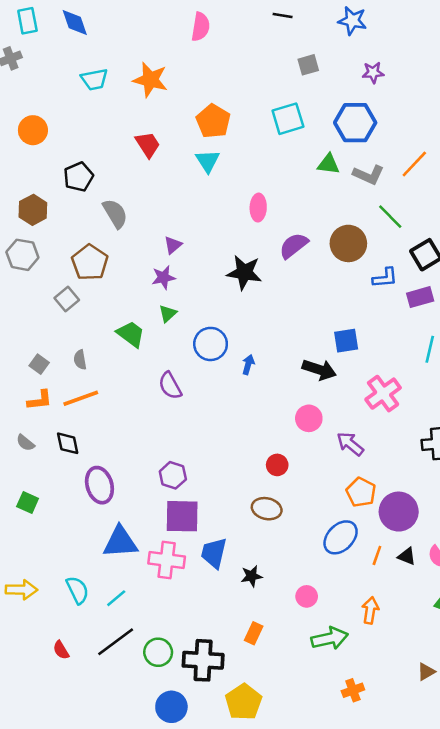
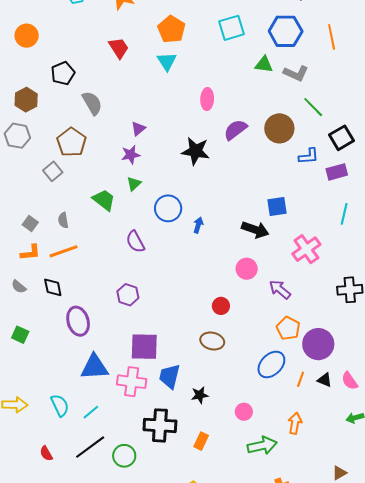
orange line: (414, 164) -> (332, 37), moved, turned -55
purple hexagon: (173, 475) -> (128, 295), moved
black cross: (203, 660) -> (160, 425), moved

